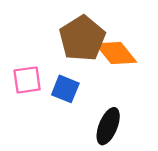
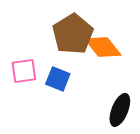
black ellipse: (108, 126) -> (120, 110), moved

